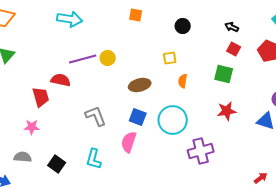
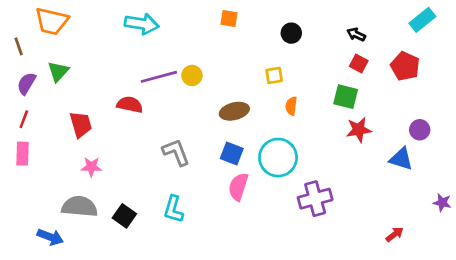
red trapezoid: (41, 97) -> (81, 124), moved
red star: (227, 111) -> (359, 130), moved
pink semicircle: (129, 142) -> (238, 187), moved
gray semicircle: (23, 157) -> (79, 207), size x1.5

